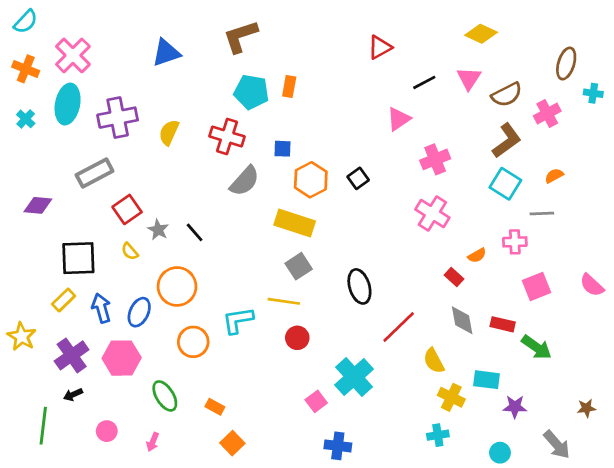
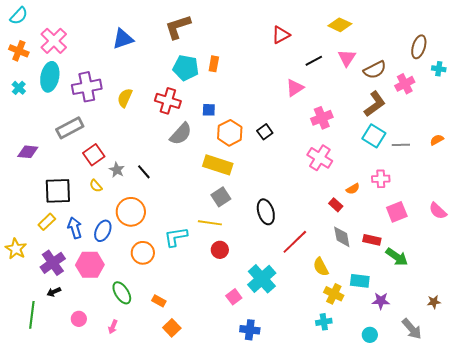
yellow diamond: (481, 34) -> (340, 25), moved
orange semicircle: (554, 176) -> (437, 140), moved
gray line: (542, 214) -> (401, 145), moved

